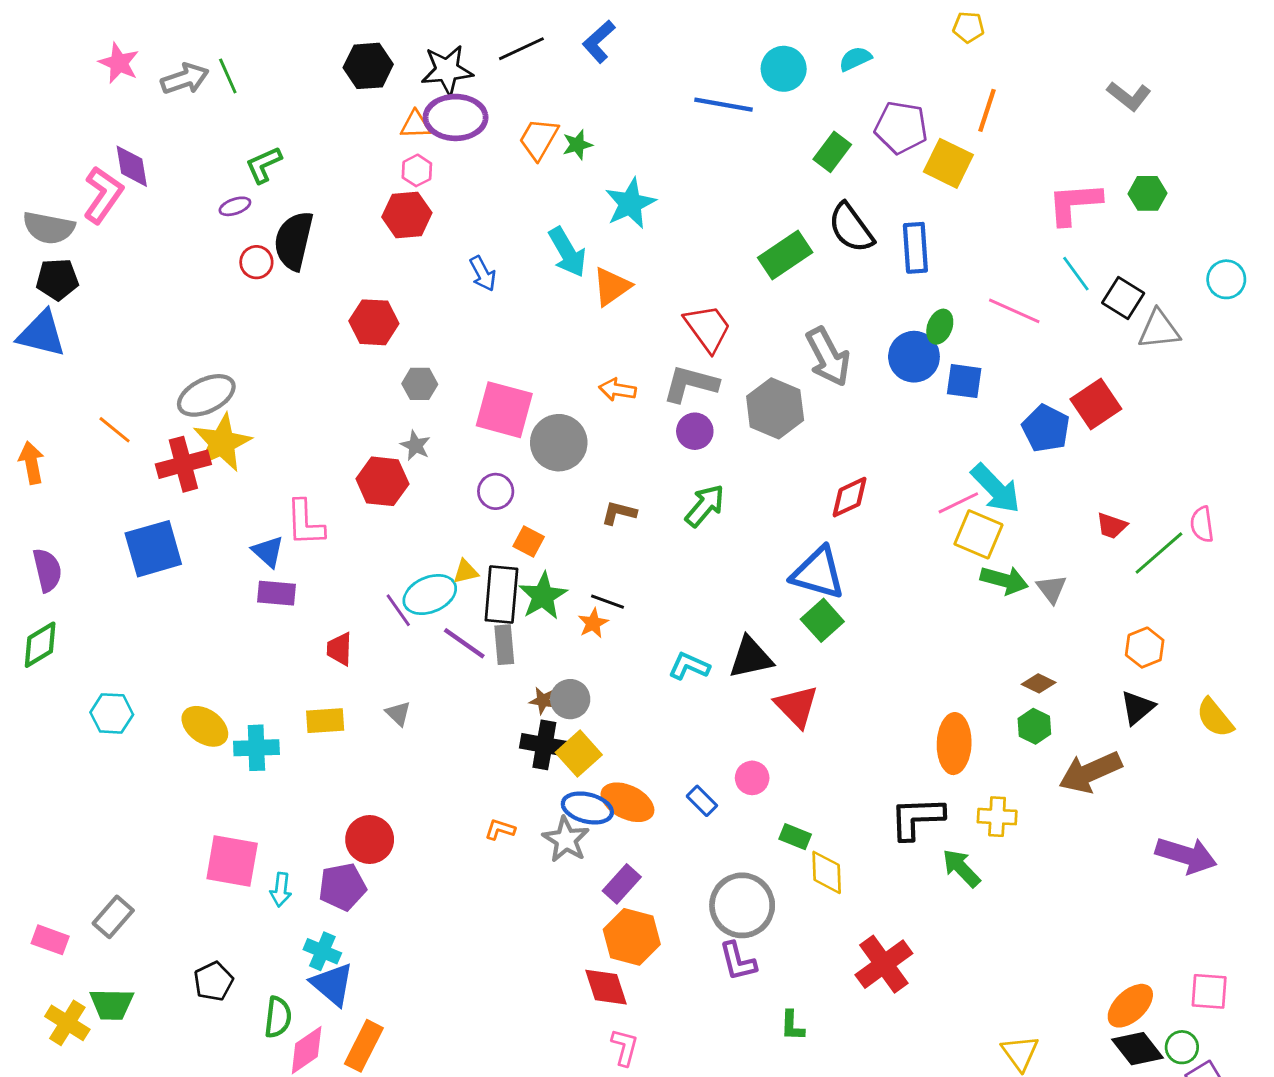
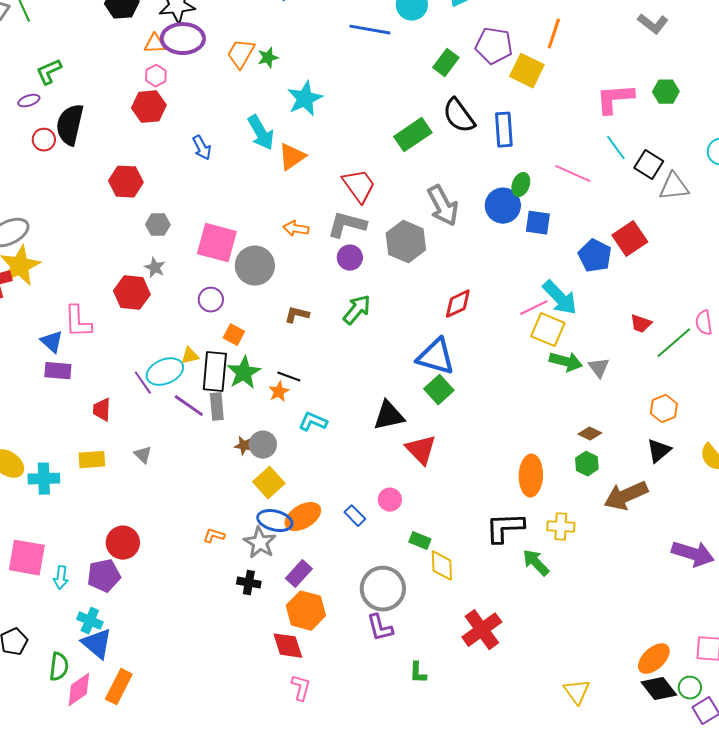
cyan L-shape: (689, 666) -> (313, 422), moved
black cross: (544, 745) -> (249, 583), moved, size x0.7
orange ellipse: (627, 802) -> (303, 517), turned -57

